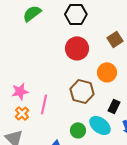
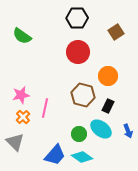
green semicircle: (32, 13) -> (22, 36), moved, turned -108
brown square: (115, 39) -> (116, 32), moved
black rectangle: (114, 106) -> (108, 106), moved

